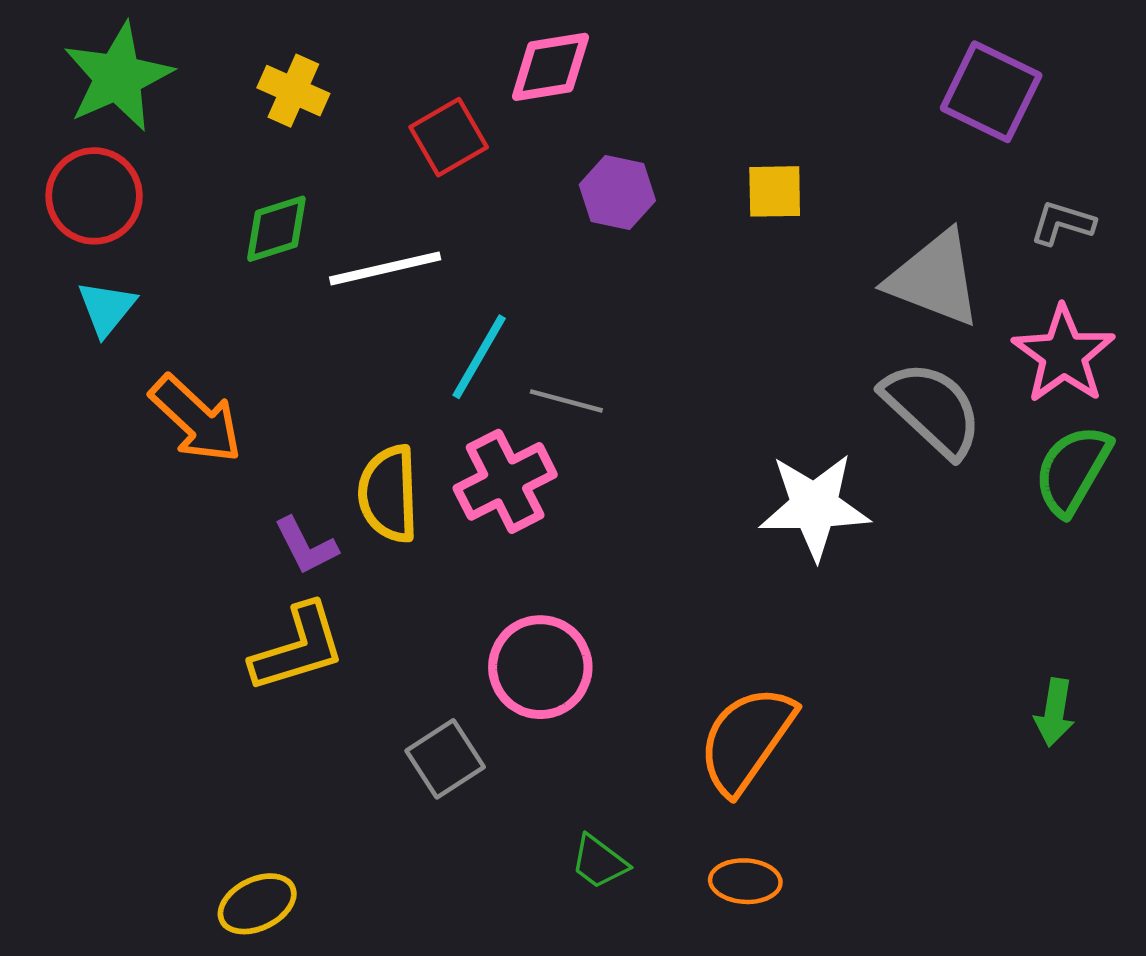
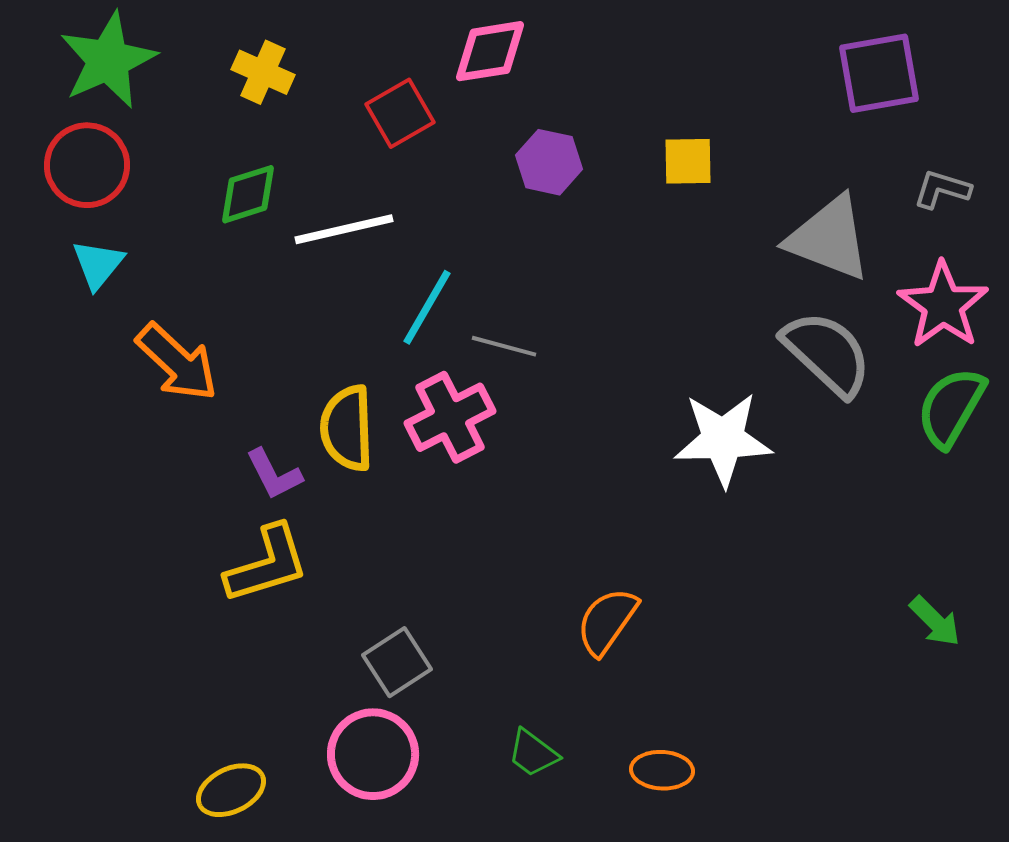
purple square: (991, 92) -> (879, 73), turned -36
pink circle: (540, 667) -> (373, 754), moved
green arrow: (1054, 712) -> (935, 621), turned -54
orange semicircle: (746, 740) -> (607, 621), moved, size x0.7

